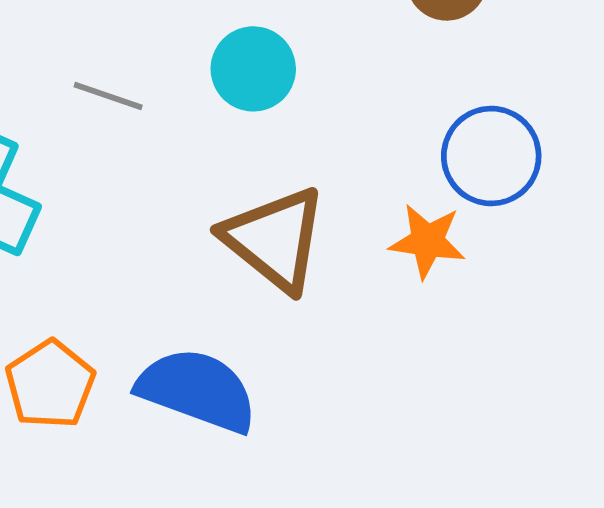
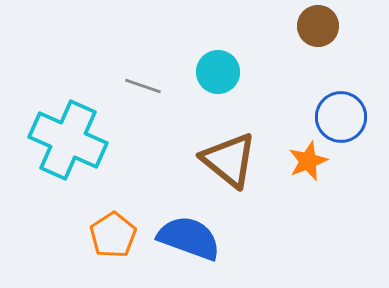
orange star: (427, 241) -> (308, 161), turned -30

